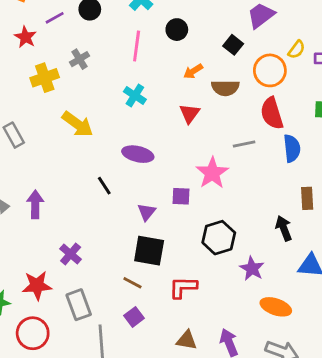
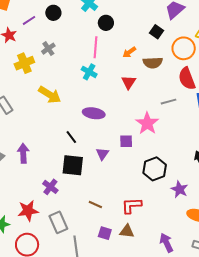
black circle: (177, 30) -> (106, 23), moved
pink line: (137, 46) -> (95, 47), moved
black square: (149, 251) -> (73, 165), moved
purple square: (134, 317) -> (105, 233), moved, turned -32
brown triangle: (187, 340) -> (127, 231), moved

